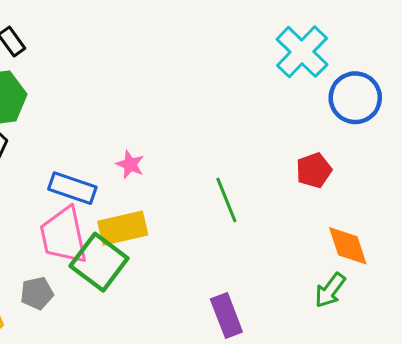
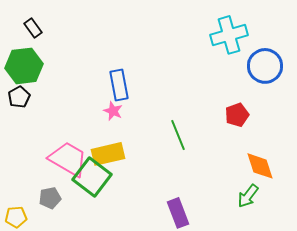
cyan cross: (302, 52) -> (229, 35), turned 30
blue rectangle: (72, 188) -> (119, 85), moved, turned 60
pink trapezoid: (63, 235) -> (68, 159), turned 132

